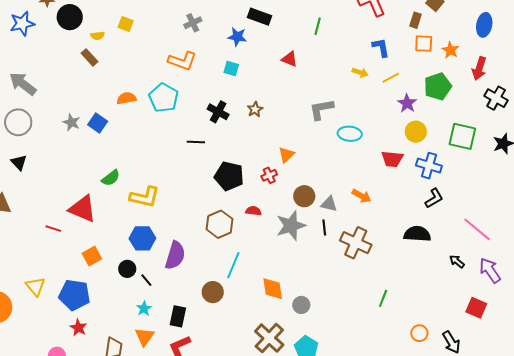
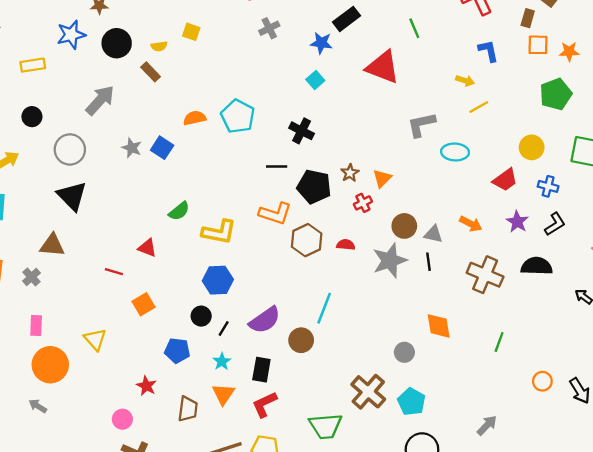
black circle: (70, 17) -> (117, 43), moved
black rectangle: (259, 17) -> (346, 19), turned -55
green line: (318, 26) -> (414, 28), turned -36
orange star: (450, 50) -> (569, 52), turned -30
red triangle: (290, 59) -> (383, 67), size x1.8
orange L-shape: (182, 61) -> (275, 214), moved
cyan square: (231, 68) -> (315, 80), turned 35
yellow line: (391, 78) -> (479, 107), moved
gray arrow: (23, 84) -> (100, 100), moved, turned 96
purple star: (407, 103) -> (517, 222), moved
brown star: (255, 109) -> (350, 173), moved
red trapezoid: (392, 159) -> (505, 180), turned -40
black triangle: (19, 162) -> (72, 196), size x1.6
blue cross: (429, 166) -> (548, 186), size x0.7
black pentagon: (229, 176) -> (314, 187), moved
red triangle: (82, 209) -> (147, 248), size x0.6
brown hexagon: (219, 224) -> (307, 240), moved
brown cross: (356, 243) -> (485, 275), moved
purple semicircle: (175, 255) -> (265, 320), moved, turned 40
orange square: (92, 256) -> (144, 304), moved
black line: (146, 280) -> (224, 329), turned 72
orange diamond: (273, 289) -> (439, 326), moved
blue pentagon: (74, 295) -> (177, 351), moved, size x0.7

